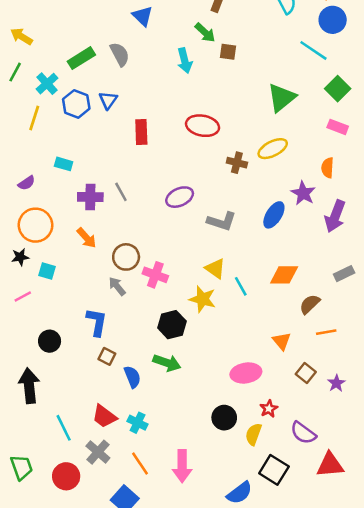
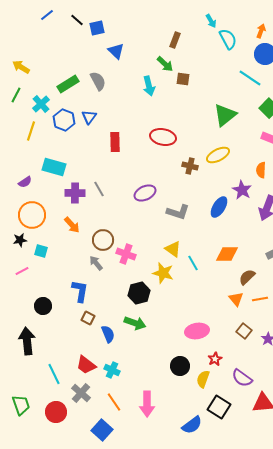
cyan rectangle: (64, 164) -> (54, 167), size x1.6
orange triangle: (282, 341) -> (236, 299), moved

